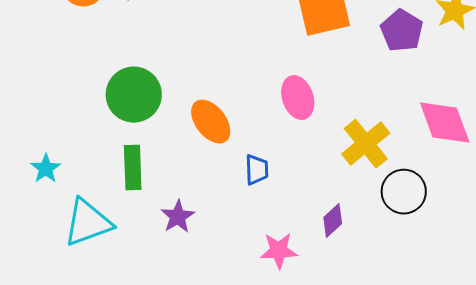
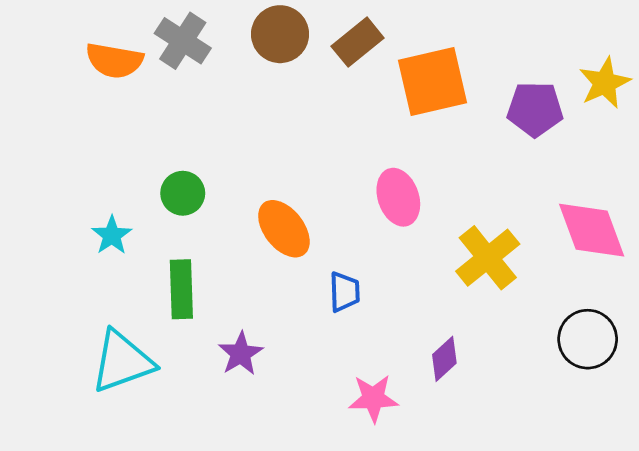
purple pentagon: (402, 31) -> (535, 109), turned -30
green circle: (134, 95) -> (183, 193), size x0.6
cyan star: (46, 169) -> (112, 235), moved
black circle: (404, 192) -> (588, 339), moved

